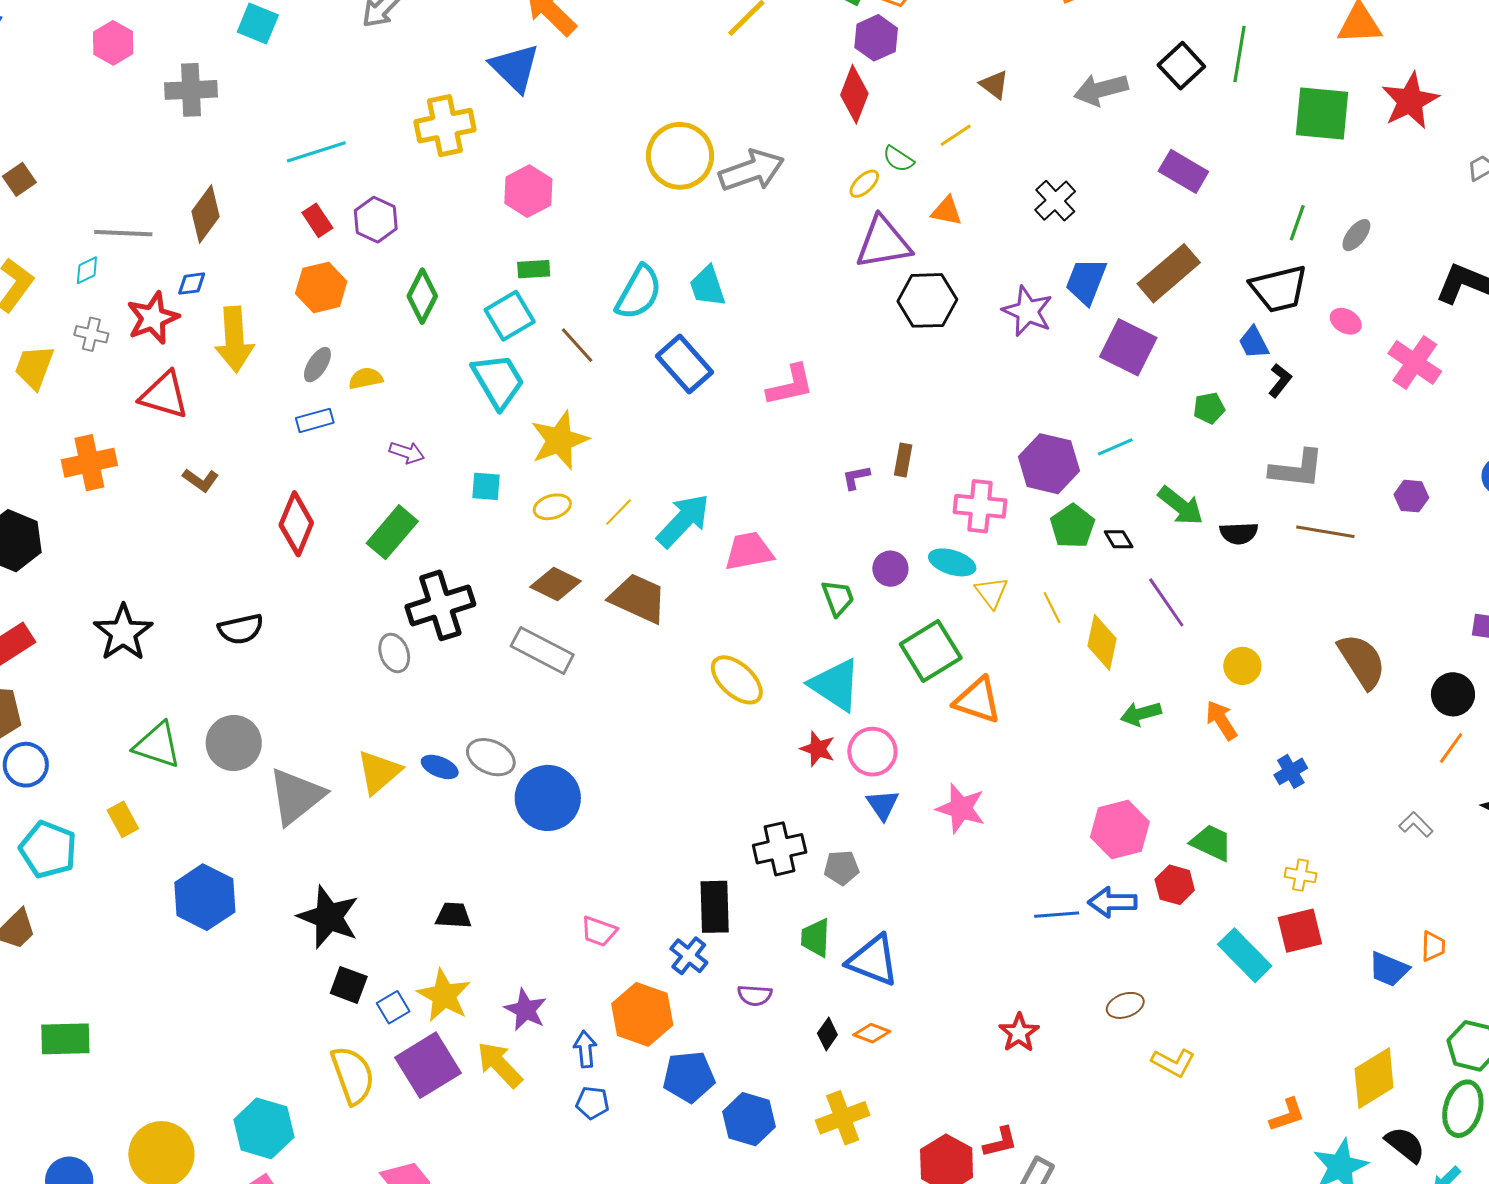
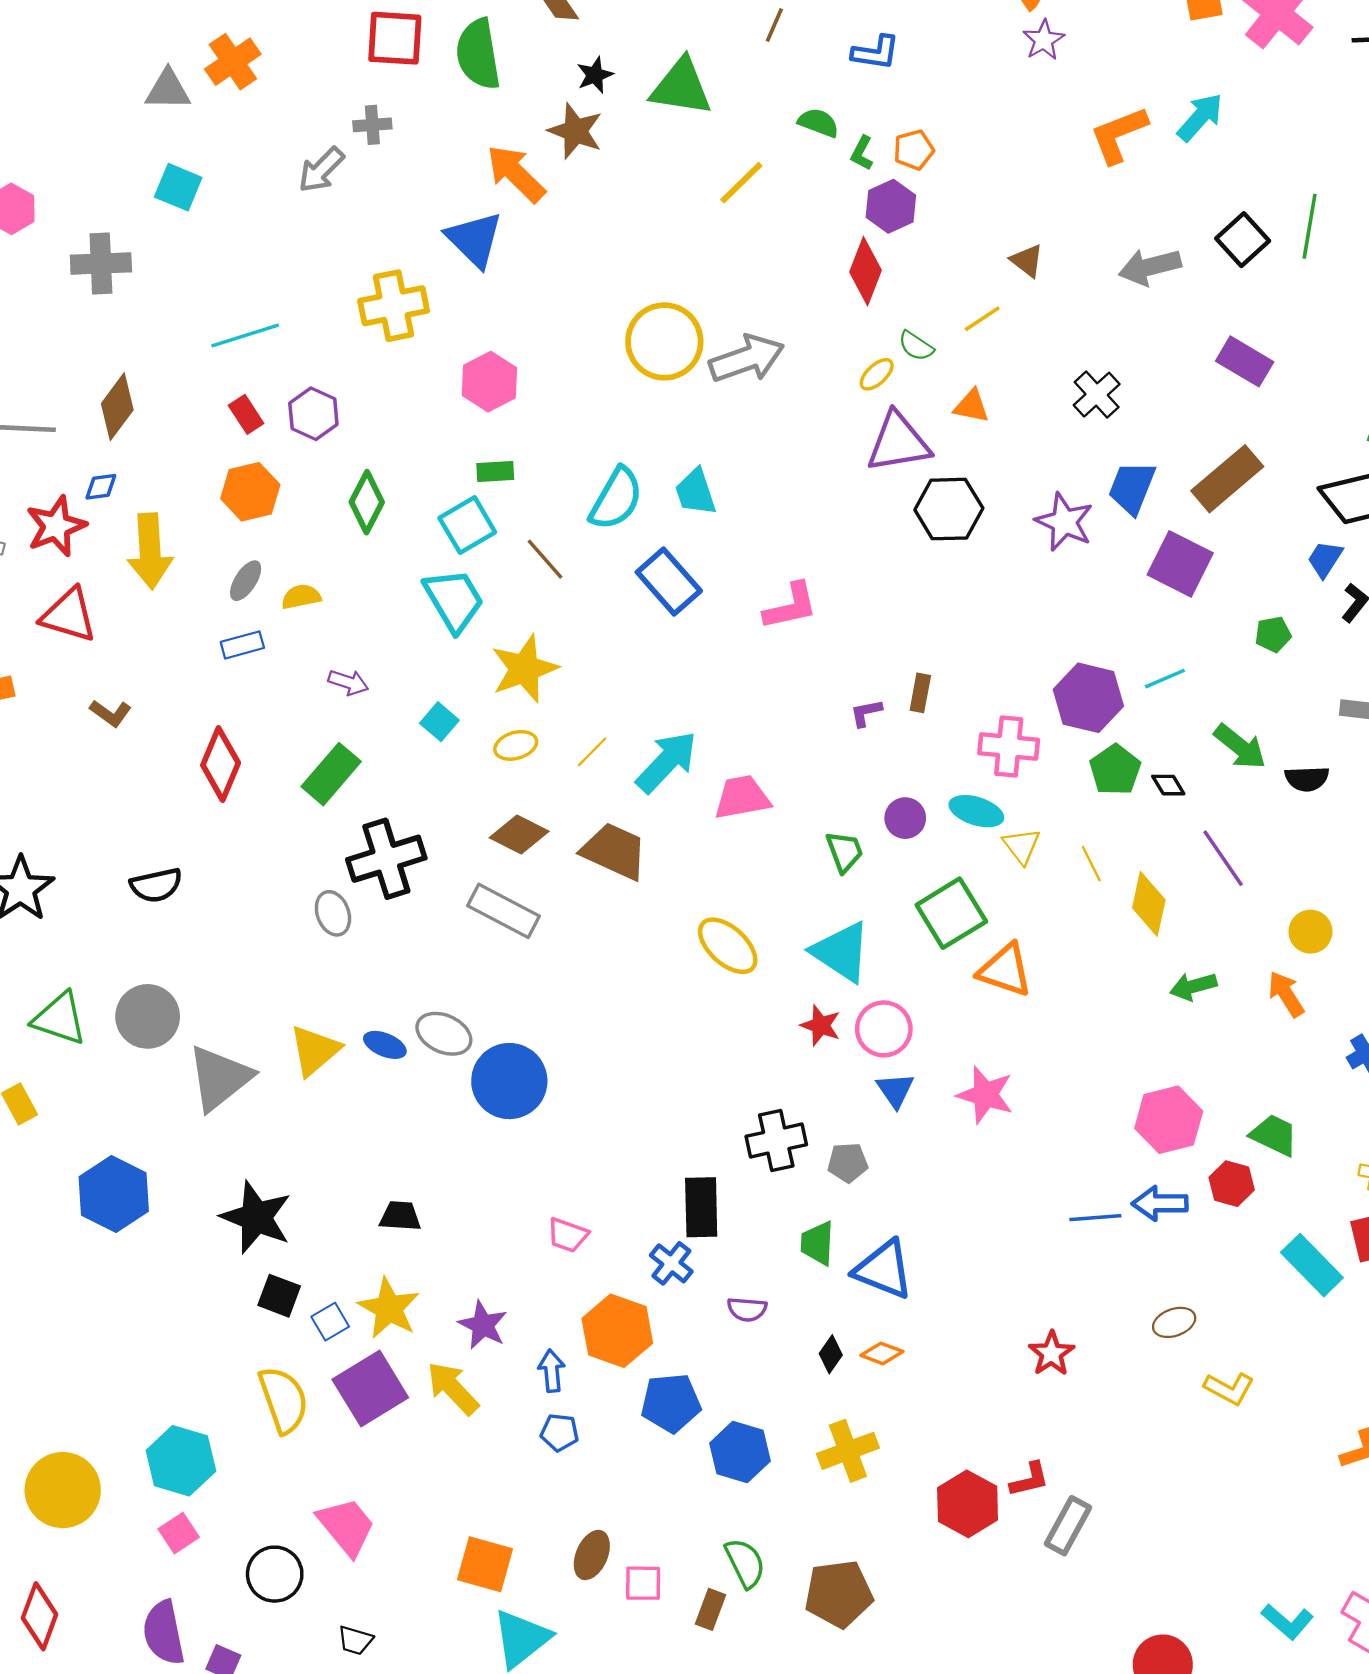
blue trapezoid: (1254, 343) -> (1325, 559), turned 60
cyan square: (486, 486) -> (439, 722), turned 36

